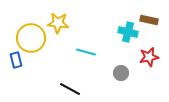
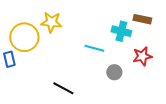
cyan line: (86, 52) -> (94, 48), moved

